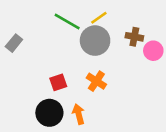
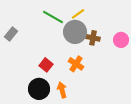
brown cross: (134, 37) -> (93, 38), moved
red square: (58, 82) -> (46, 65), turned -32

